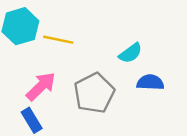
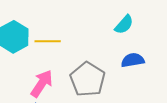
cyan semicircle: (130, 53) -> (124, 25), moved

